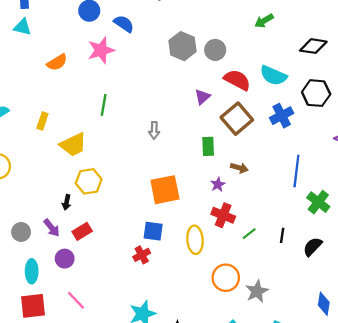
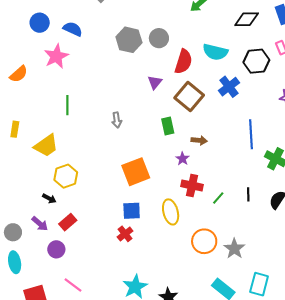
red semicircle: (237, 80) -> (183, 62), turned 90
black arrow: (67, 202) -> (49, 198), turned -64
cyan ellipse: (32, 271) -> (15, 262), moved

